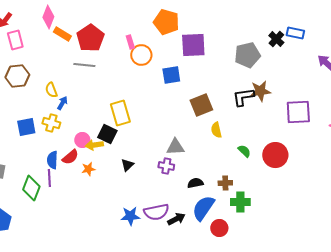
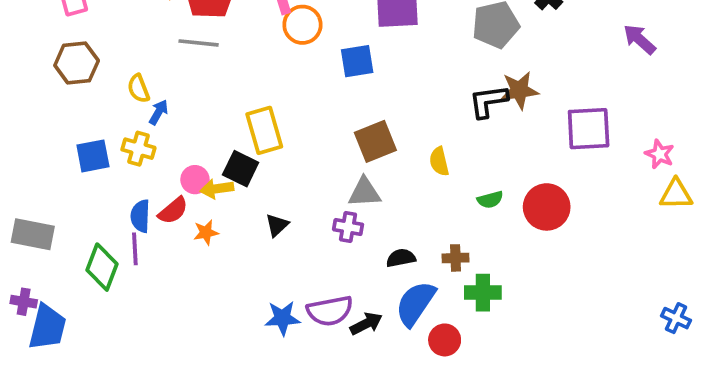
brown square: (201, 105) -> (375, 141), moved
green semicircle: (244, 151) -> (490, 200), turned 120

